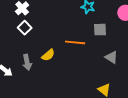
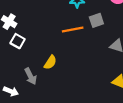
orange line: (75, 42) -> (73, 29), moved

